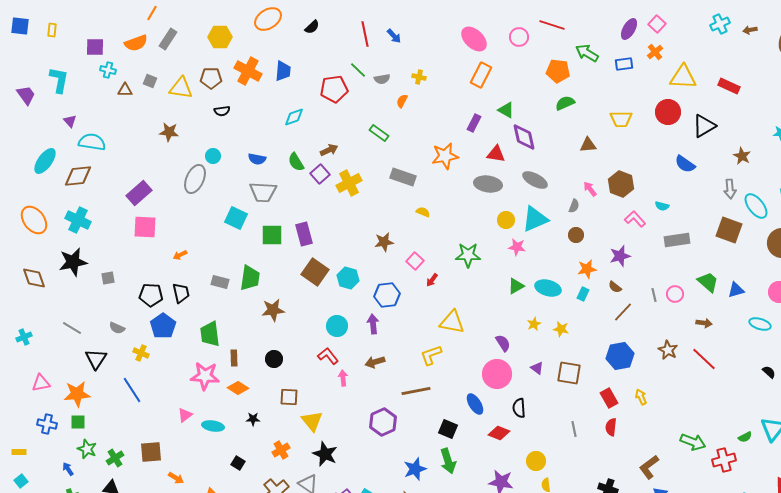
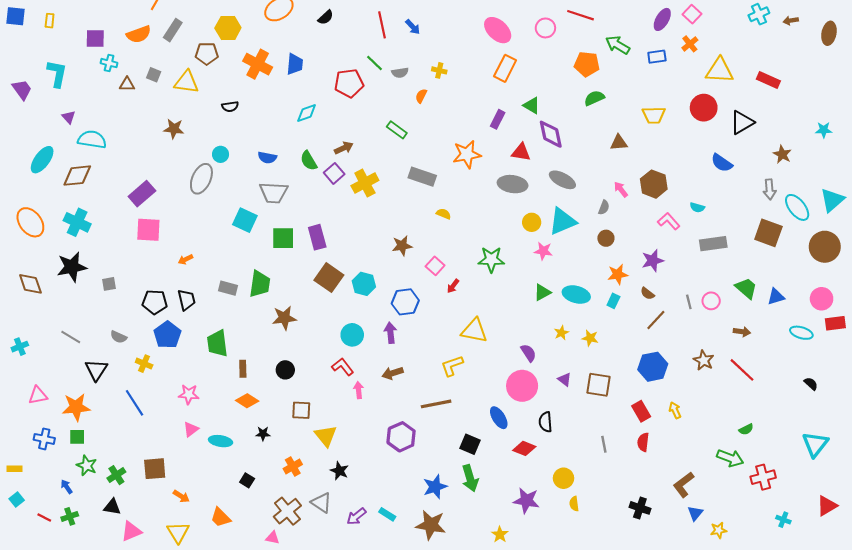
brown pentagon: (211, 78) -> (207, 53), moved
pink star: (205, 376) -> (189, 394), moved, size x0.7
green semicircle: (745, 437) -> (746, 429), moved
black star: (325, 454) -> (339, 471), size x0.7

